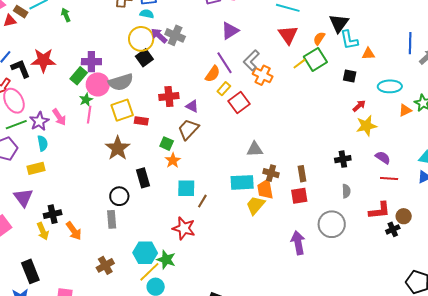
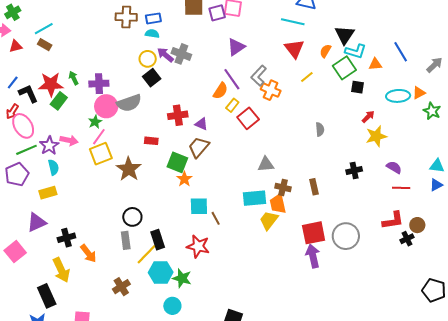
brown rectangle: (21, 12) -> (45, 45), moved
green arrow: (66, 15) -> (74, 78), moved
yellow circle: (141, 39) -> (148, 59), size x0.7
cyan L-shape: (349, 40) -> (355, 51), turned -60
blue line: (410, 43) -> (401, 52), moved, turned -30
green square: (315, 59) -> (344, 68), moved
green rectangle: (79, 76) -> (59, 101), moved
yellow square: (122, 110) -> (101, 154), moved
orange triangle: (405, 110) -> (419, 93), moved
pink line: (89, 115) -> (99, 137), turned 30
pink arrow: (59, 117) -> (69, 140), turned -42
green square: (167, 144) -> (177, 162), size x1.5
black rectangle: (143, 178) -> (158, 240), moved
gray semicircle: (346, 191) -> (320, 129), moved
red square: (299, 196) -> (314, 233), moved, size x1.4
purple triangle: (23, 198) -> (37, 222), turned 45
brown line: (202, 201) -> (216, 218), turned -56
yellow arrow: (43, 231) -> (61, 270), moved, size x1.4
yellow line: (149, 272) -> (147, 254), moved

